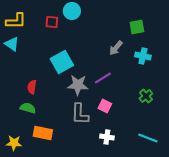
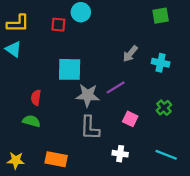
green square: (137, 27) -> (161, 16), moved
cyan square: (62, 62) -> (70, 69), turned 30
pink square: (105, 106) -> (130, 119), moved
orange rectangle: (43, 133) -> (56, 159), moved

